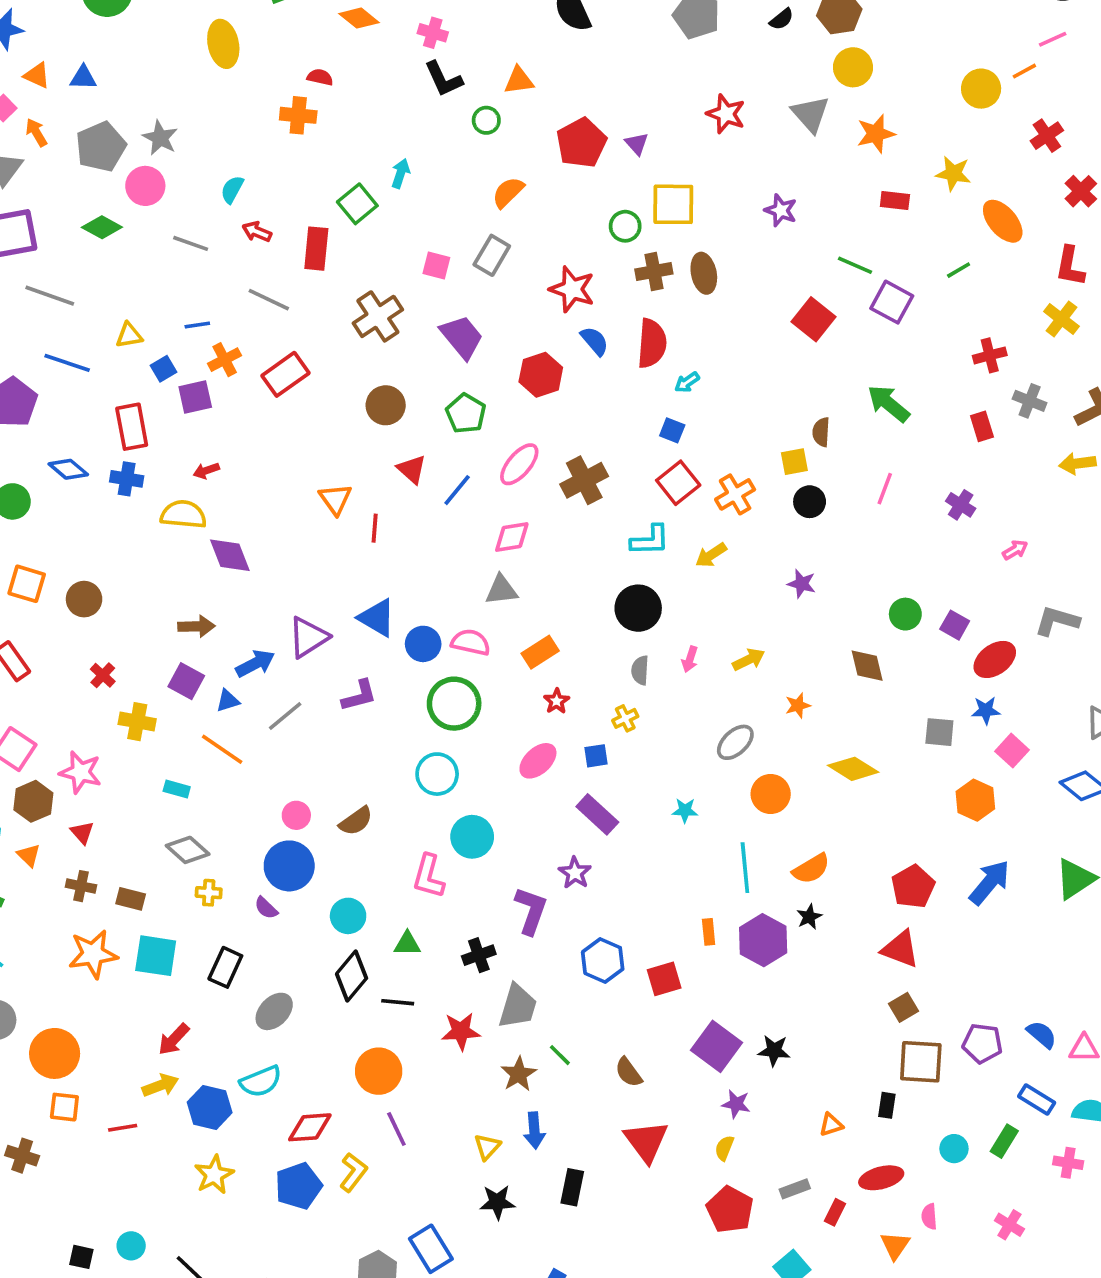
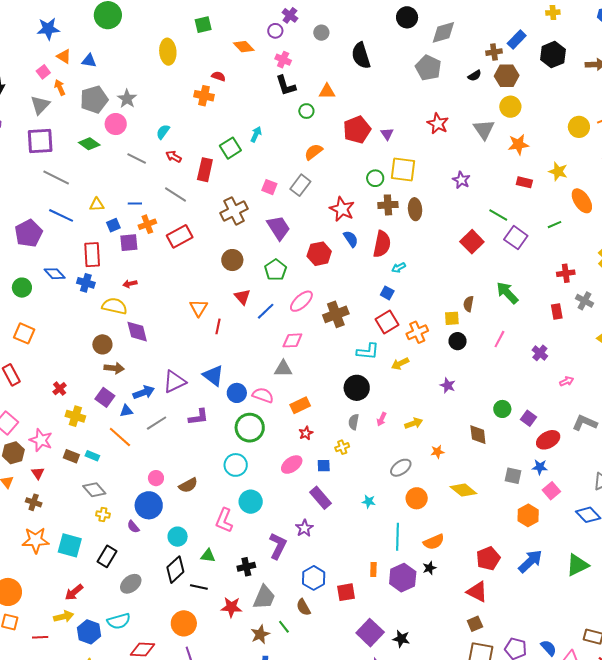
brown circle: (84, 599) -> (102, 344), moved
brown rectangle: (131, 899) -> (71, 456), moved
brown semicircle: (629, 1072) -> (303, 607), moved

